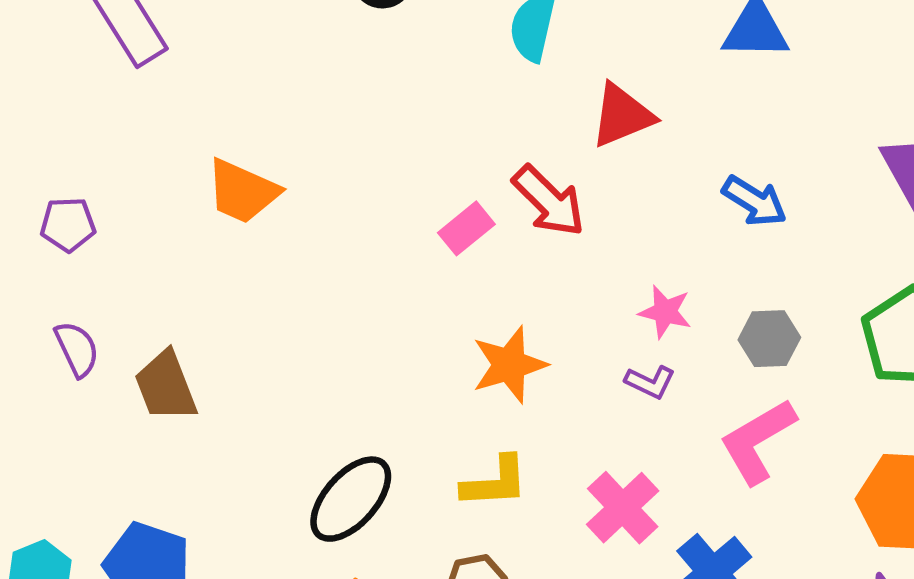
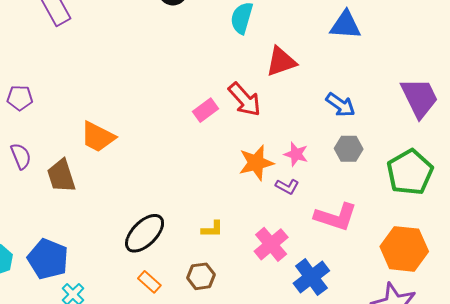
orange trapezoid: (243, 191) -> (98, 137), moved
gray hexagon: (769, 339) -> (349, 149), moved
orange star: (509, 365) -> (256, 163), moved
pink L-shape: (758, 441) -> (336, 217), turned -135
yellow L-shape: (495, 482) -> (212, 229), size x0.7

